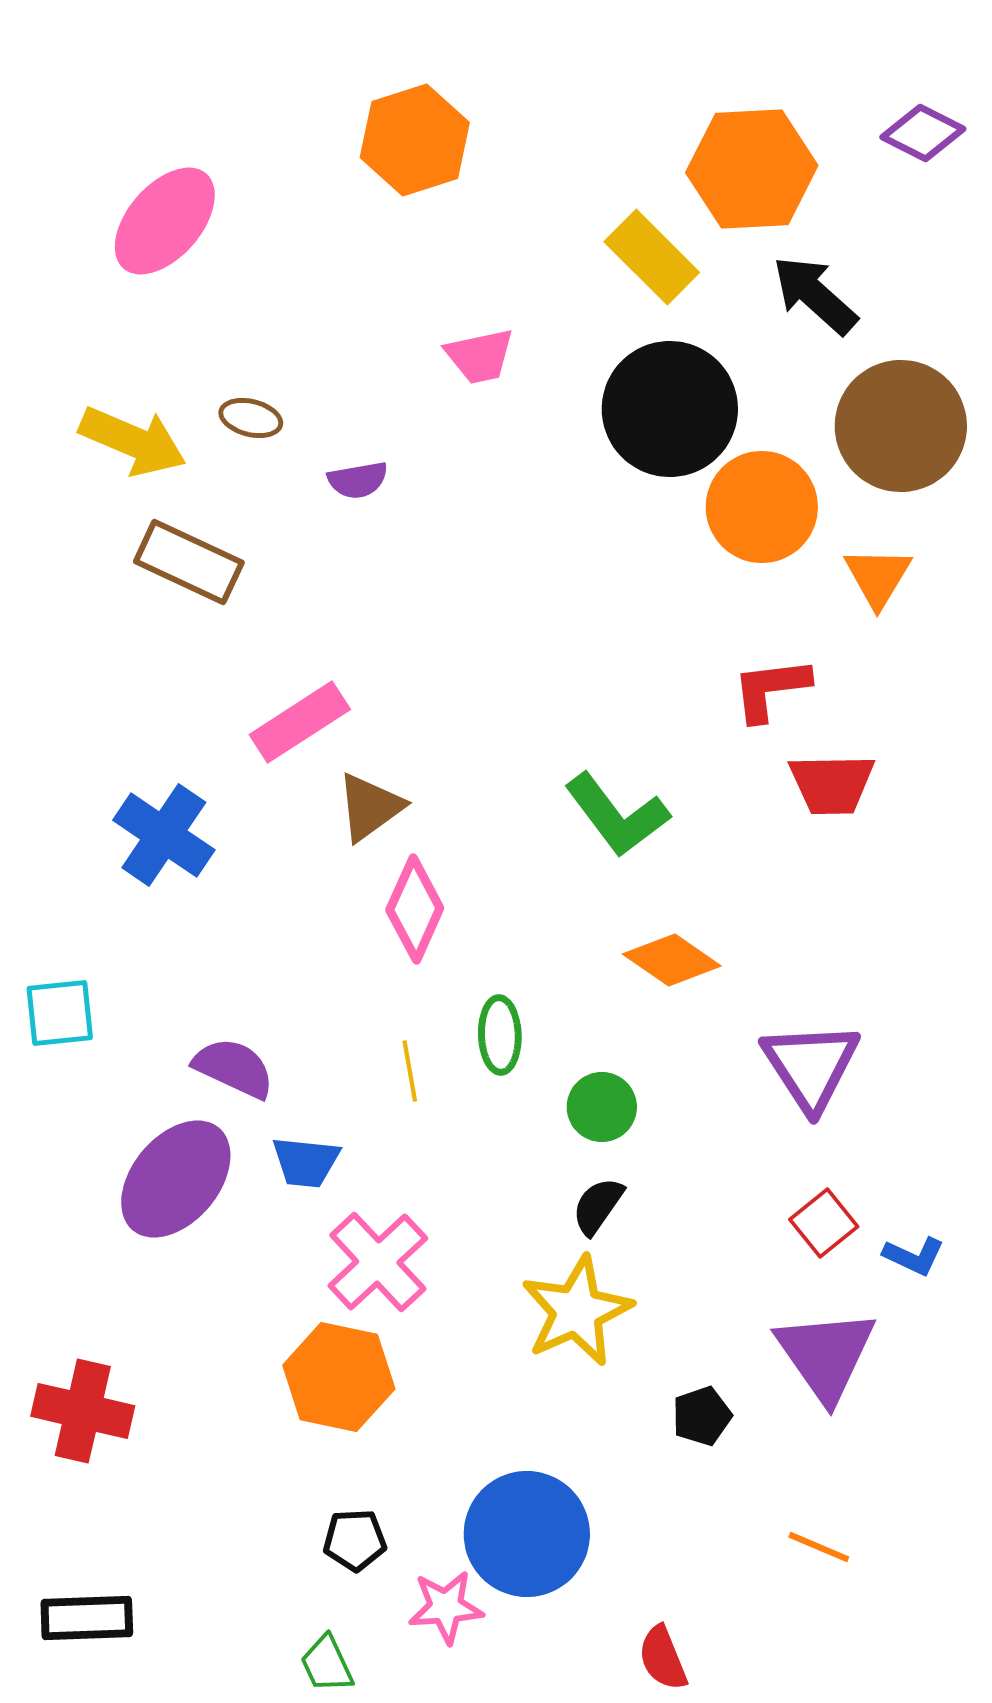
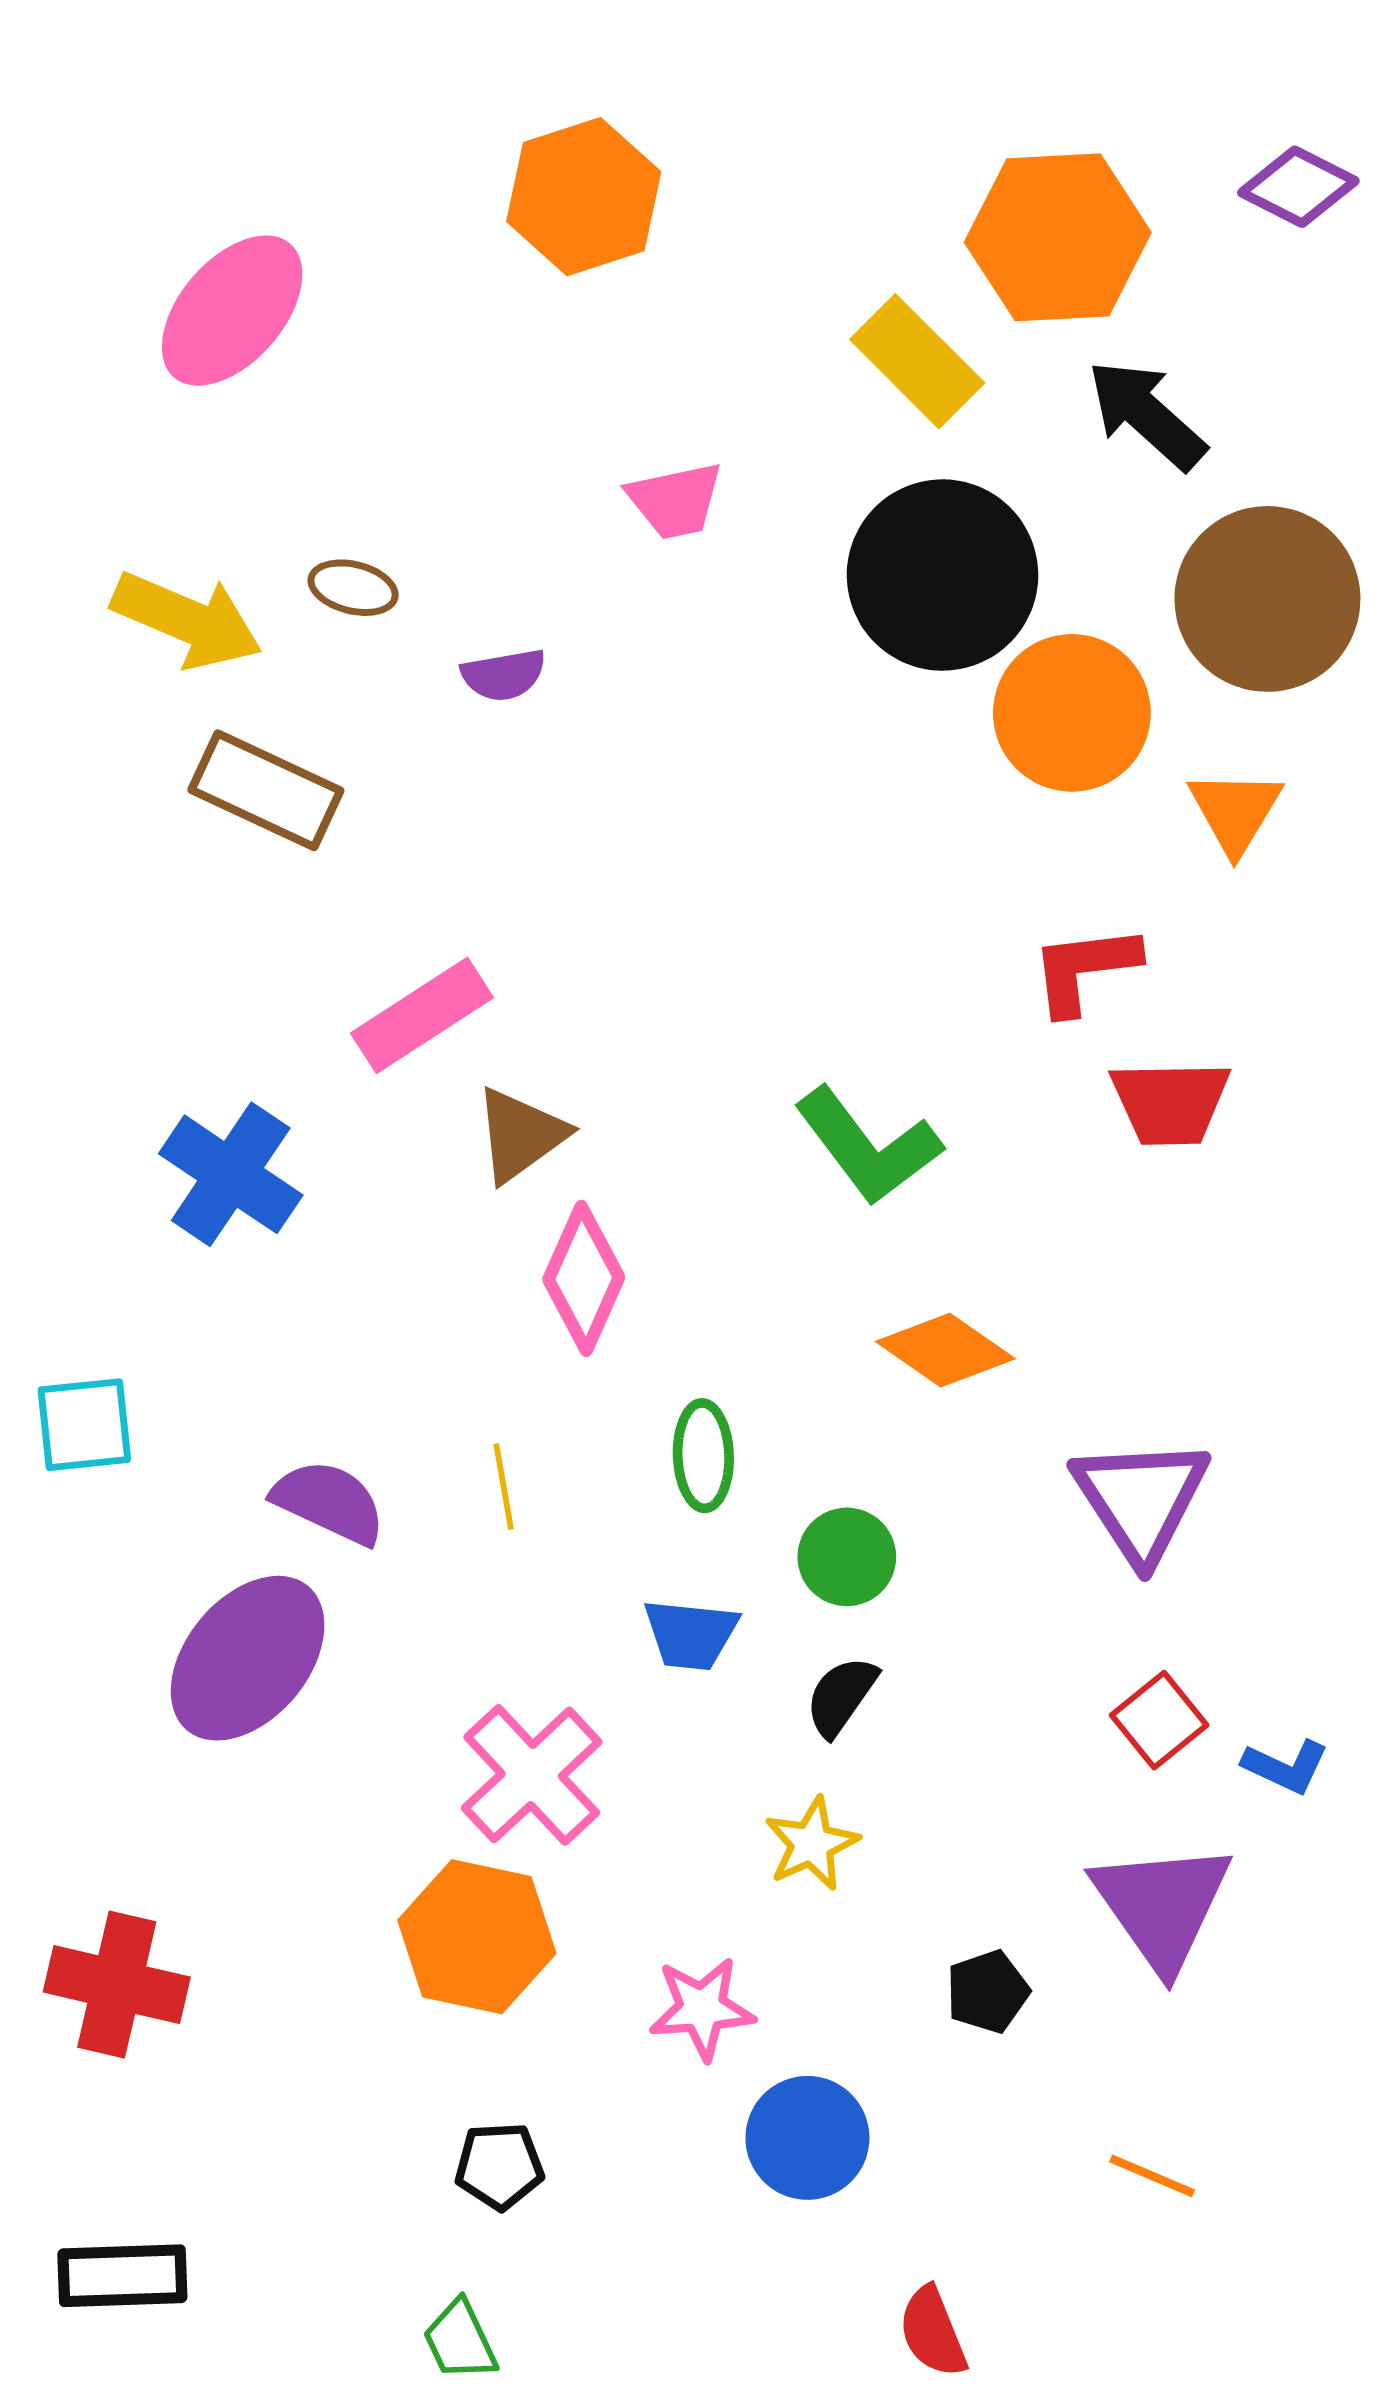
yellow line: (410, 1071) -> (504, 1487), moved
blue trapezoid: (306, 1162) -> (691, 1634), moved
yellow star: (577, 1311) -> (812, 1844), size x0.6
blue circle: (527, 1534) -> (807, 2138), moved, size x0.7
pink star: (446, 1607) -> (702, 2008), moved

